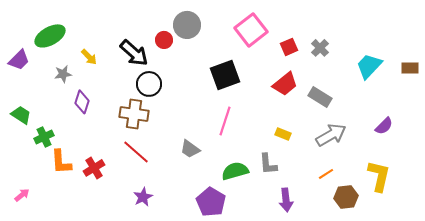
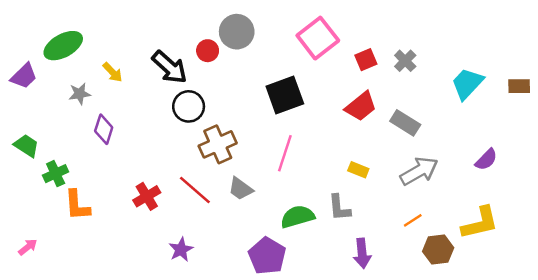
brown cross: (134, 114) -> (218, 144), moved, turned -32
red line: (136, 152) -> (195, 190), moved
red cross: (94, 168) -> (147, 196), moved
yellow L-shape: (379, 176) -> (480, 223), turned 64

